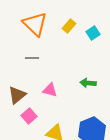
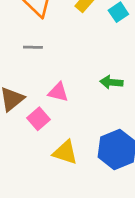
pink square: (29, 116) -> (39, 119), moved

